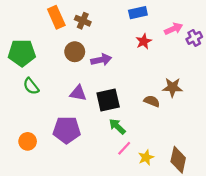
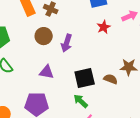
purple arrow: (101, 60) -> (67, 43), turned 120
black square: (108, 100) -> (85, 78), moved

